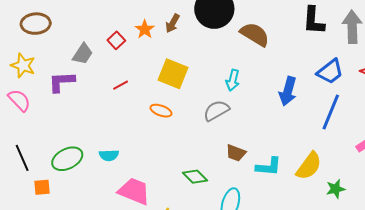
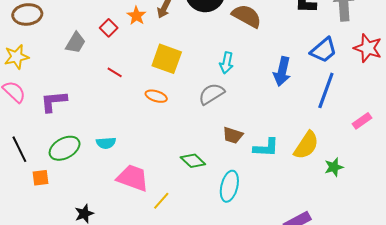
yellow star: (23, 65) -> (16, 57), turned -30
purple L-shape: (62, 82) -> (54, 101), moved
red line: (121, 85) -> (115, 72), turned 63

